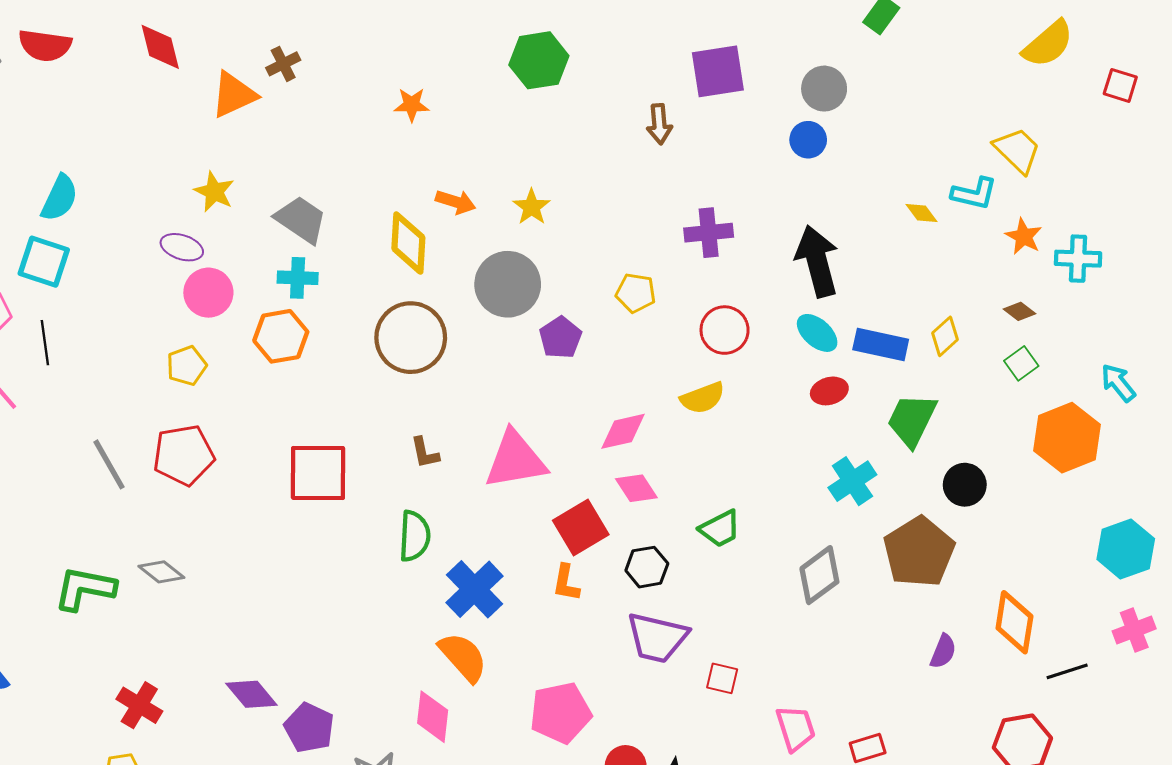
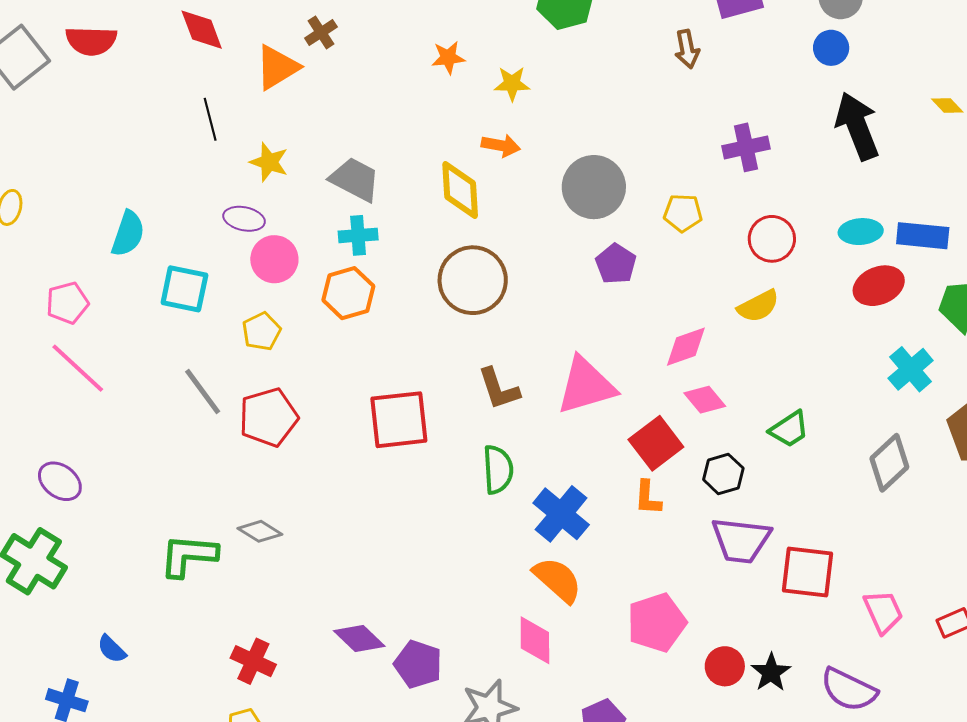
cyan semicircle: (59, 198) -> (128, 234), moved
yellow star: (532, 207) -> (512, 84), moved, turned -30
black arrow: (817, 261) -> (857, 126), moved
cyan square: (44, 262) -> (184, 289), moved
gray circle: (508, 284) -> (594, 187), moved
cyan ellipse: (817, 333) -> (861, 232), turned -39
black line: (45, 343) -> (210, 119), moved
red ellipse: (829, 391) -> (879, 286), size x1.4
brown L-shape: (425, 453) -> (499, 389), size x1.4
gray line: (109, 464) -> (203, 391), moved
red square: (722, 678) -> (807, 572), size x1.8

